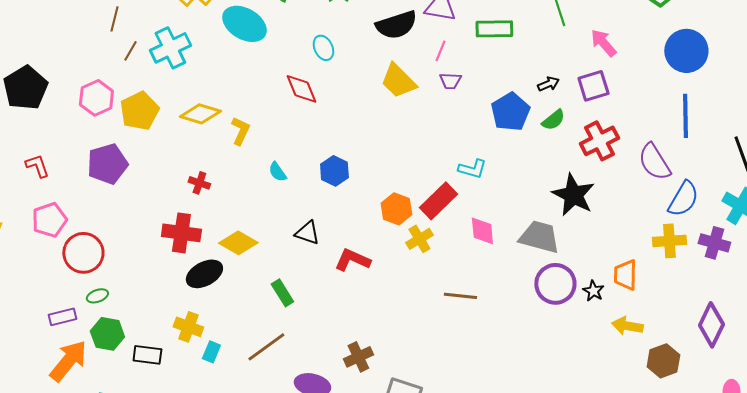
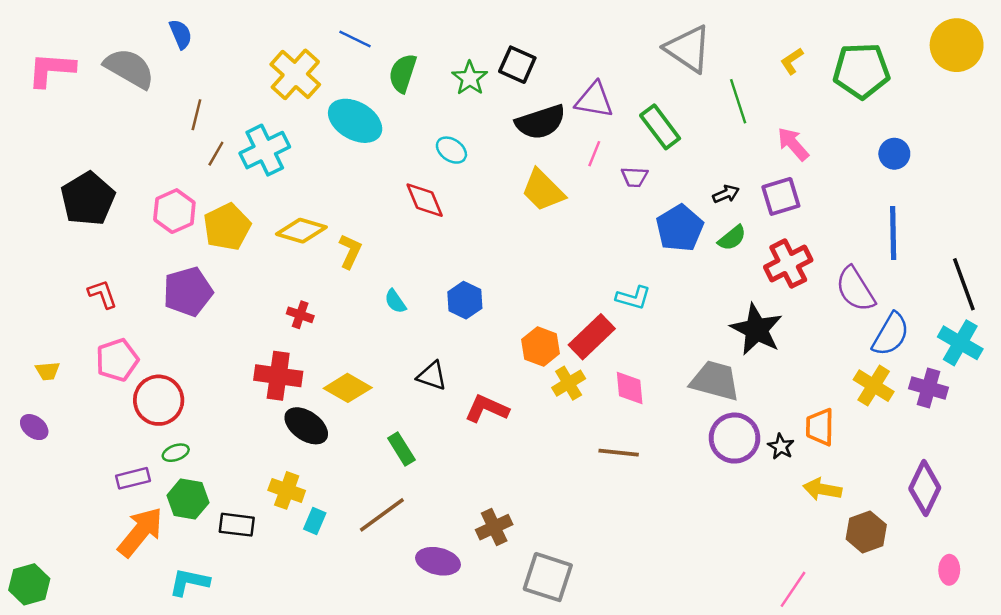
green rectangle: (494, 29) -> (660, 127), turned 54
cyan ellipse: (323, 48) -> (451, 150), turned -30
blue circle: (686, 51) -> (894, 154), size x0.6
purple trapezoid: (450, 81) -> (634, 177), moved
pink diamond: (482, 231) -> (630, 388), moved
yellow cross: (669, 241) -> (874, 386), turned 36
black ellipse: (204, 274) -> (306, 426), turned 63

